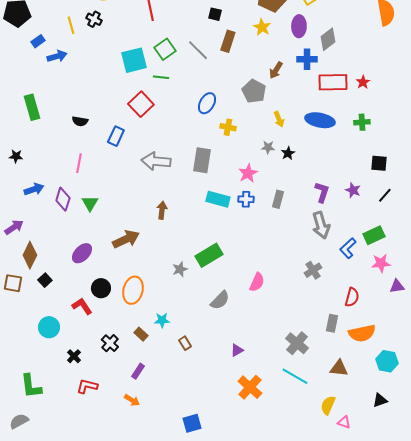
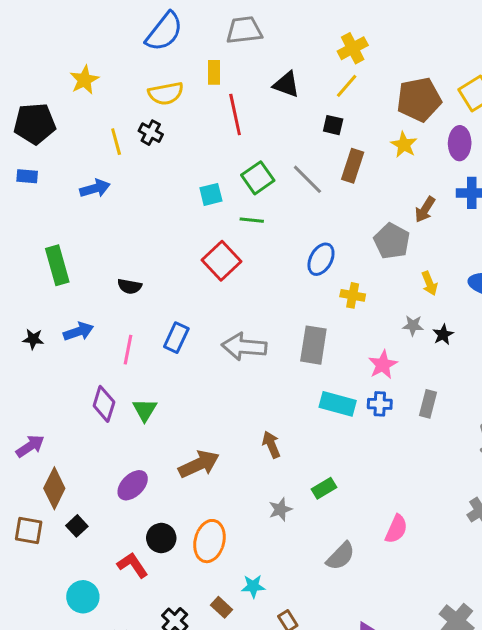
blue rectangle: (38, 41) -> (27, 176), moved, turned 40
cyan square: (134, 60) -> (211, 194), size x0.6
blue rectangle: (116, 136) -> (176, 338), moved
blue arrow: (34, 189) -> (78, 332), moved
brown arrow: (162, 210) -> (271, 445), moved, turned -30
green rectangle: (209, 255) -> (324, 488), size x0.6

